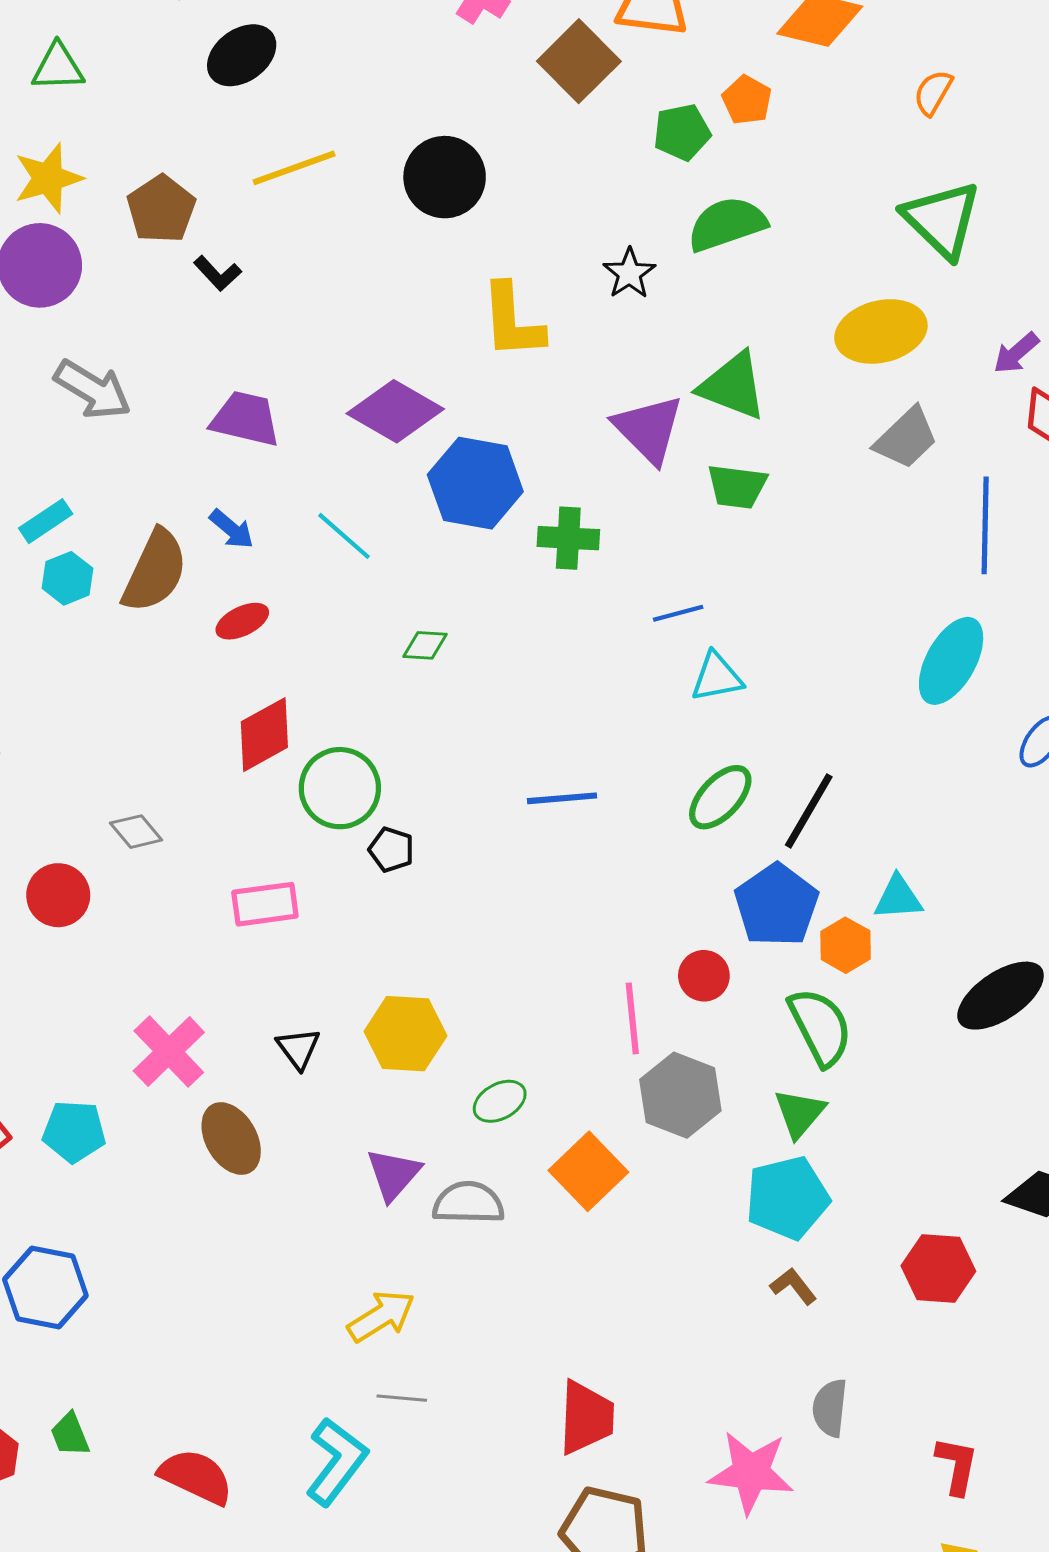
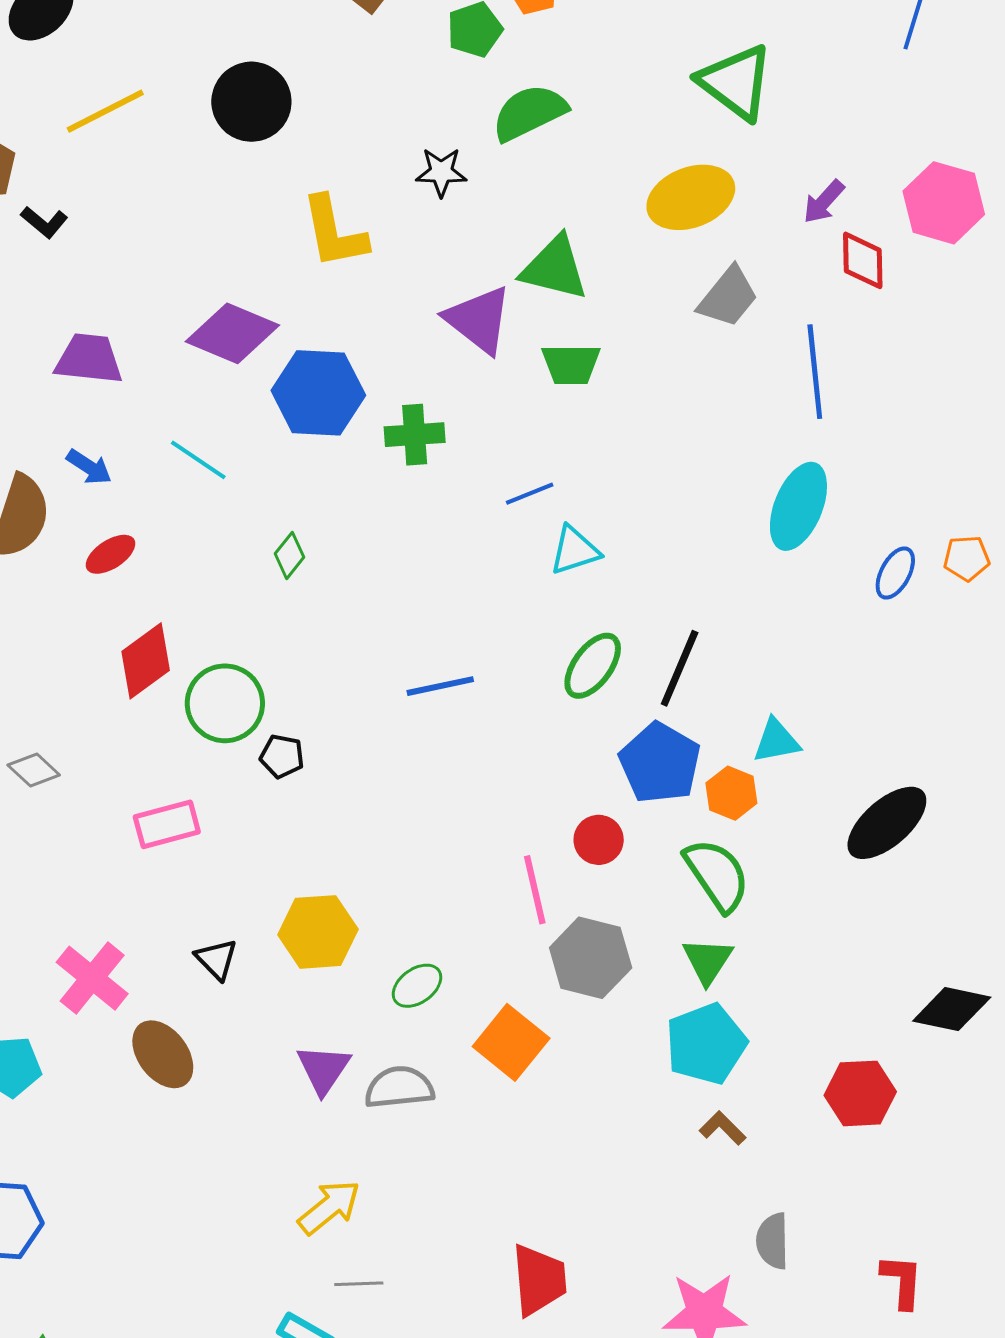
black star: (629, 273) -> (441, 172), turned -30
green diamond: (425, 645) -> (290, 555), turned -48

